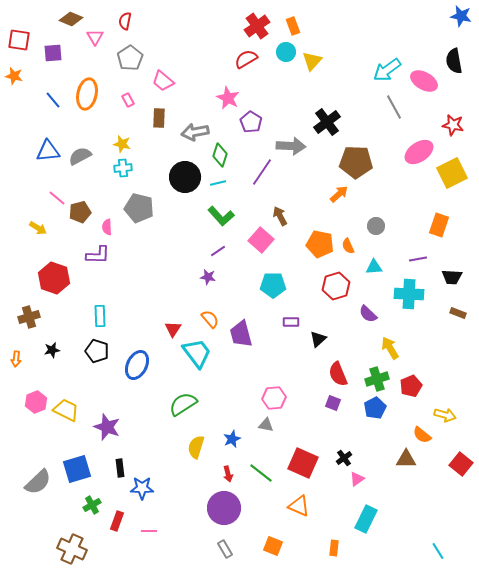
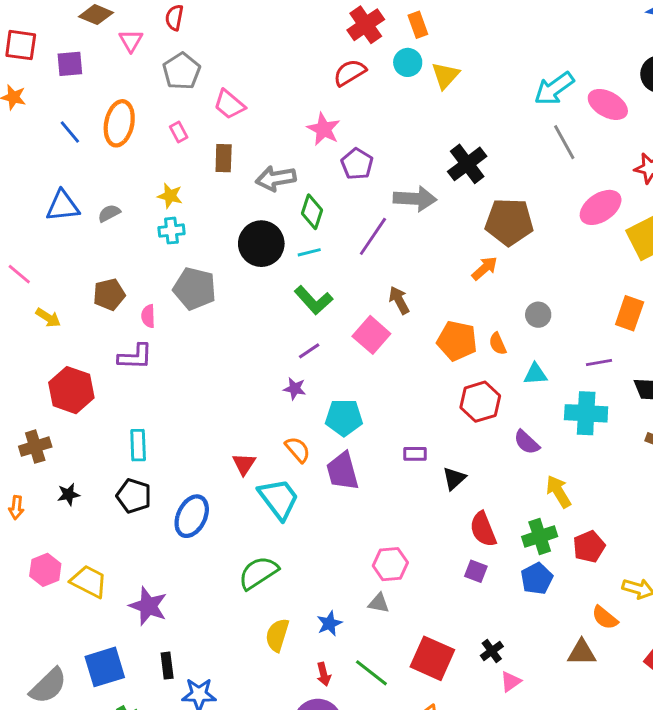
gray semicircle: (80, 156) -> (109, 213), size x0.7
pink line: (57, 198) -> (19, 274), moved
cyan pentagon: (273, 285) -> (344, 418), moved

